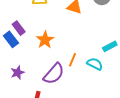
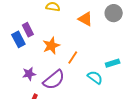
orange line: (73, 60) -> (73, 58), moved
purple star: (18, 73) -> (29, 74), moved

